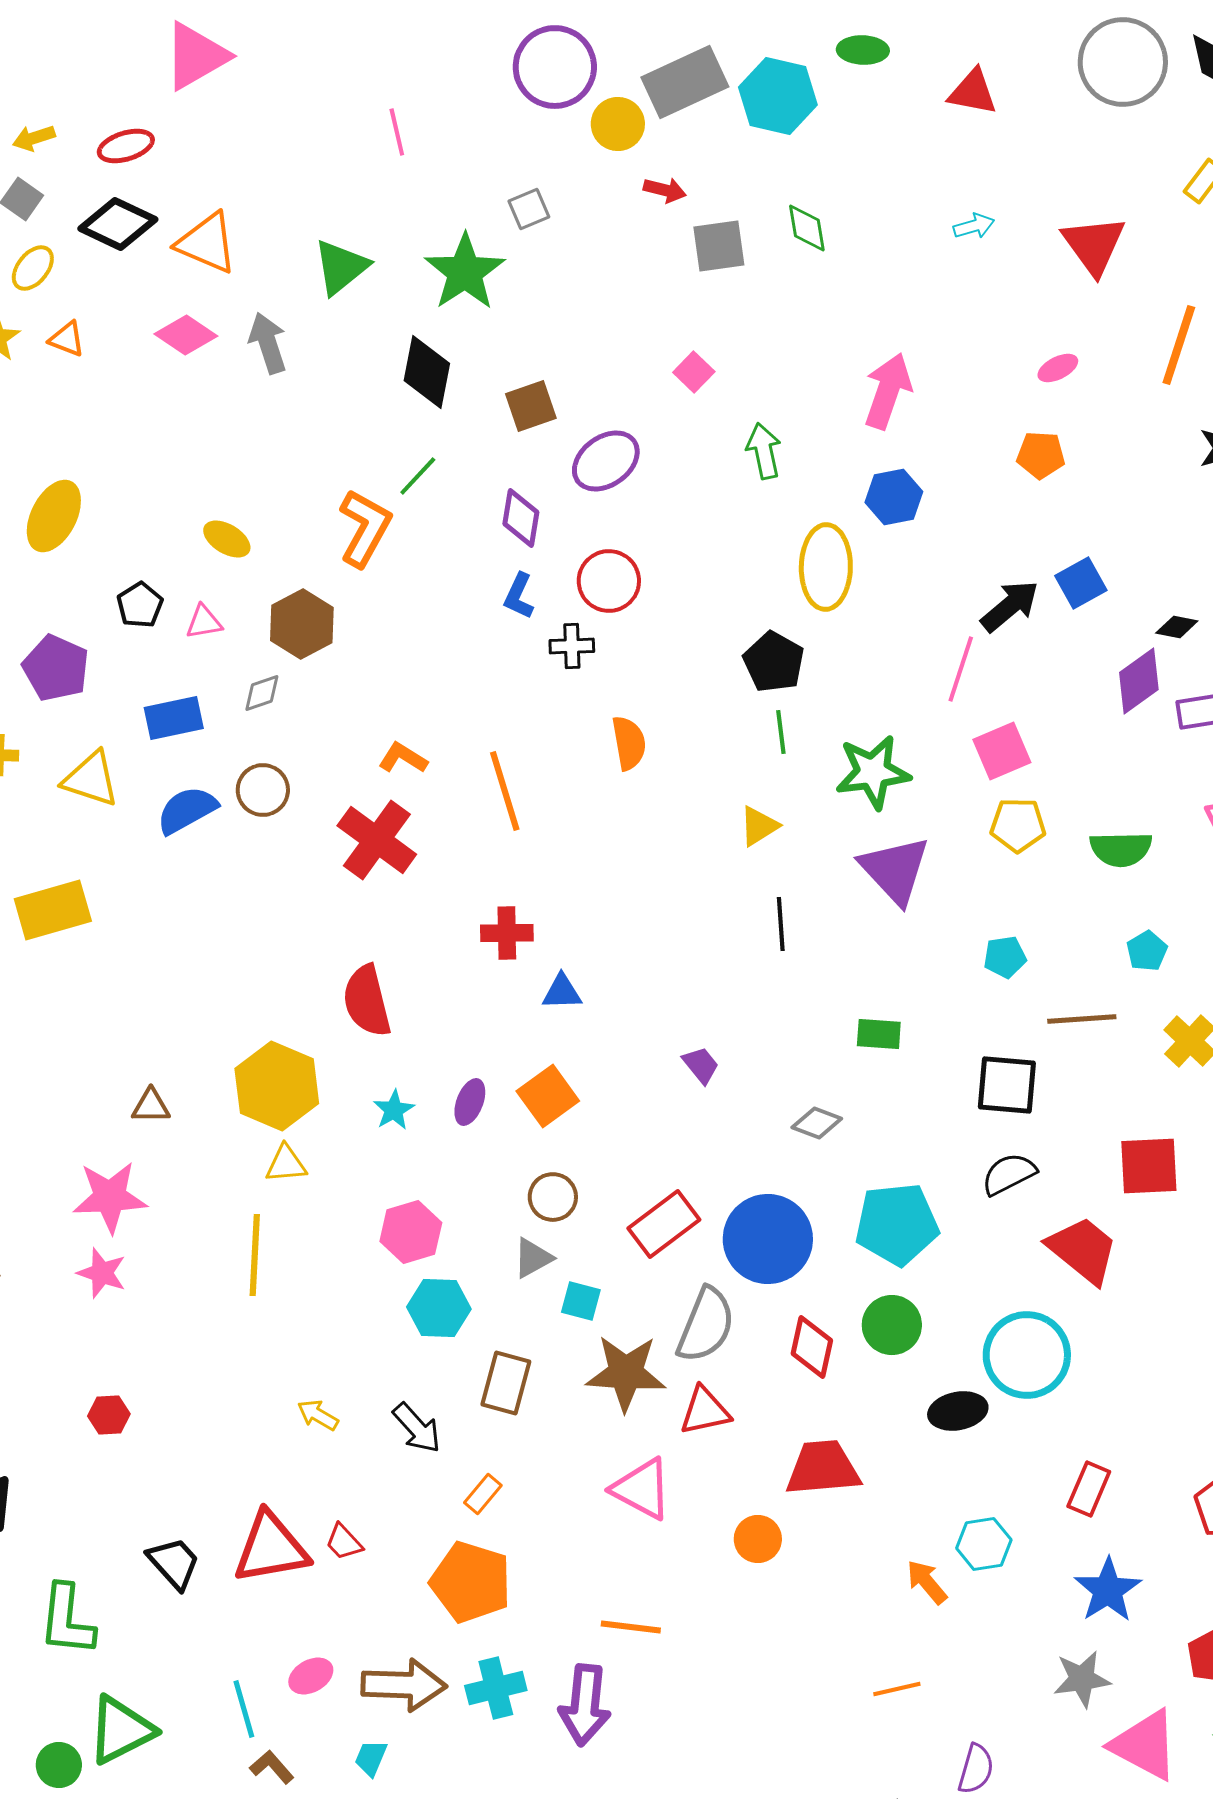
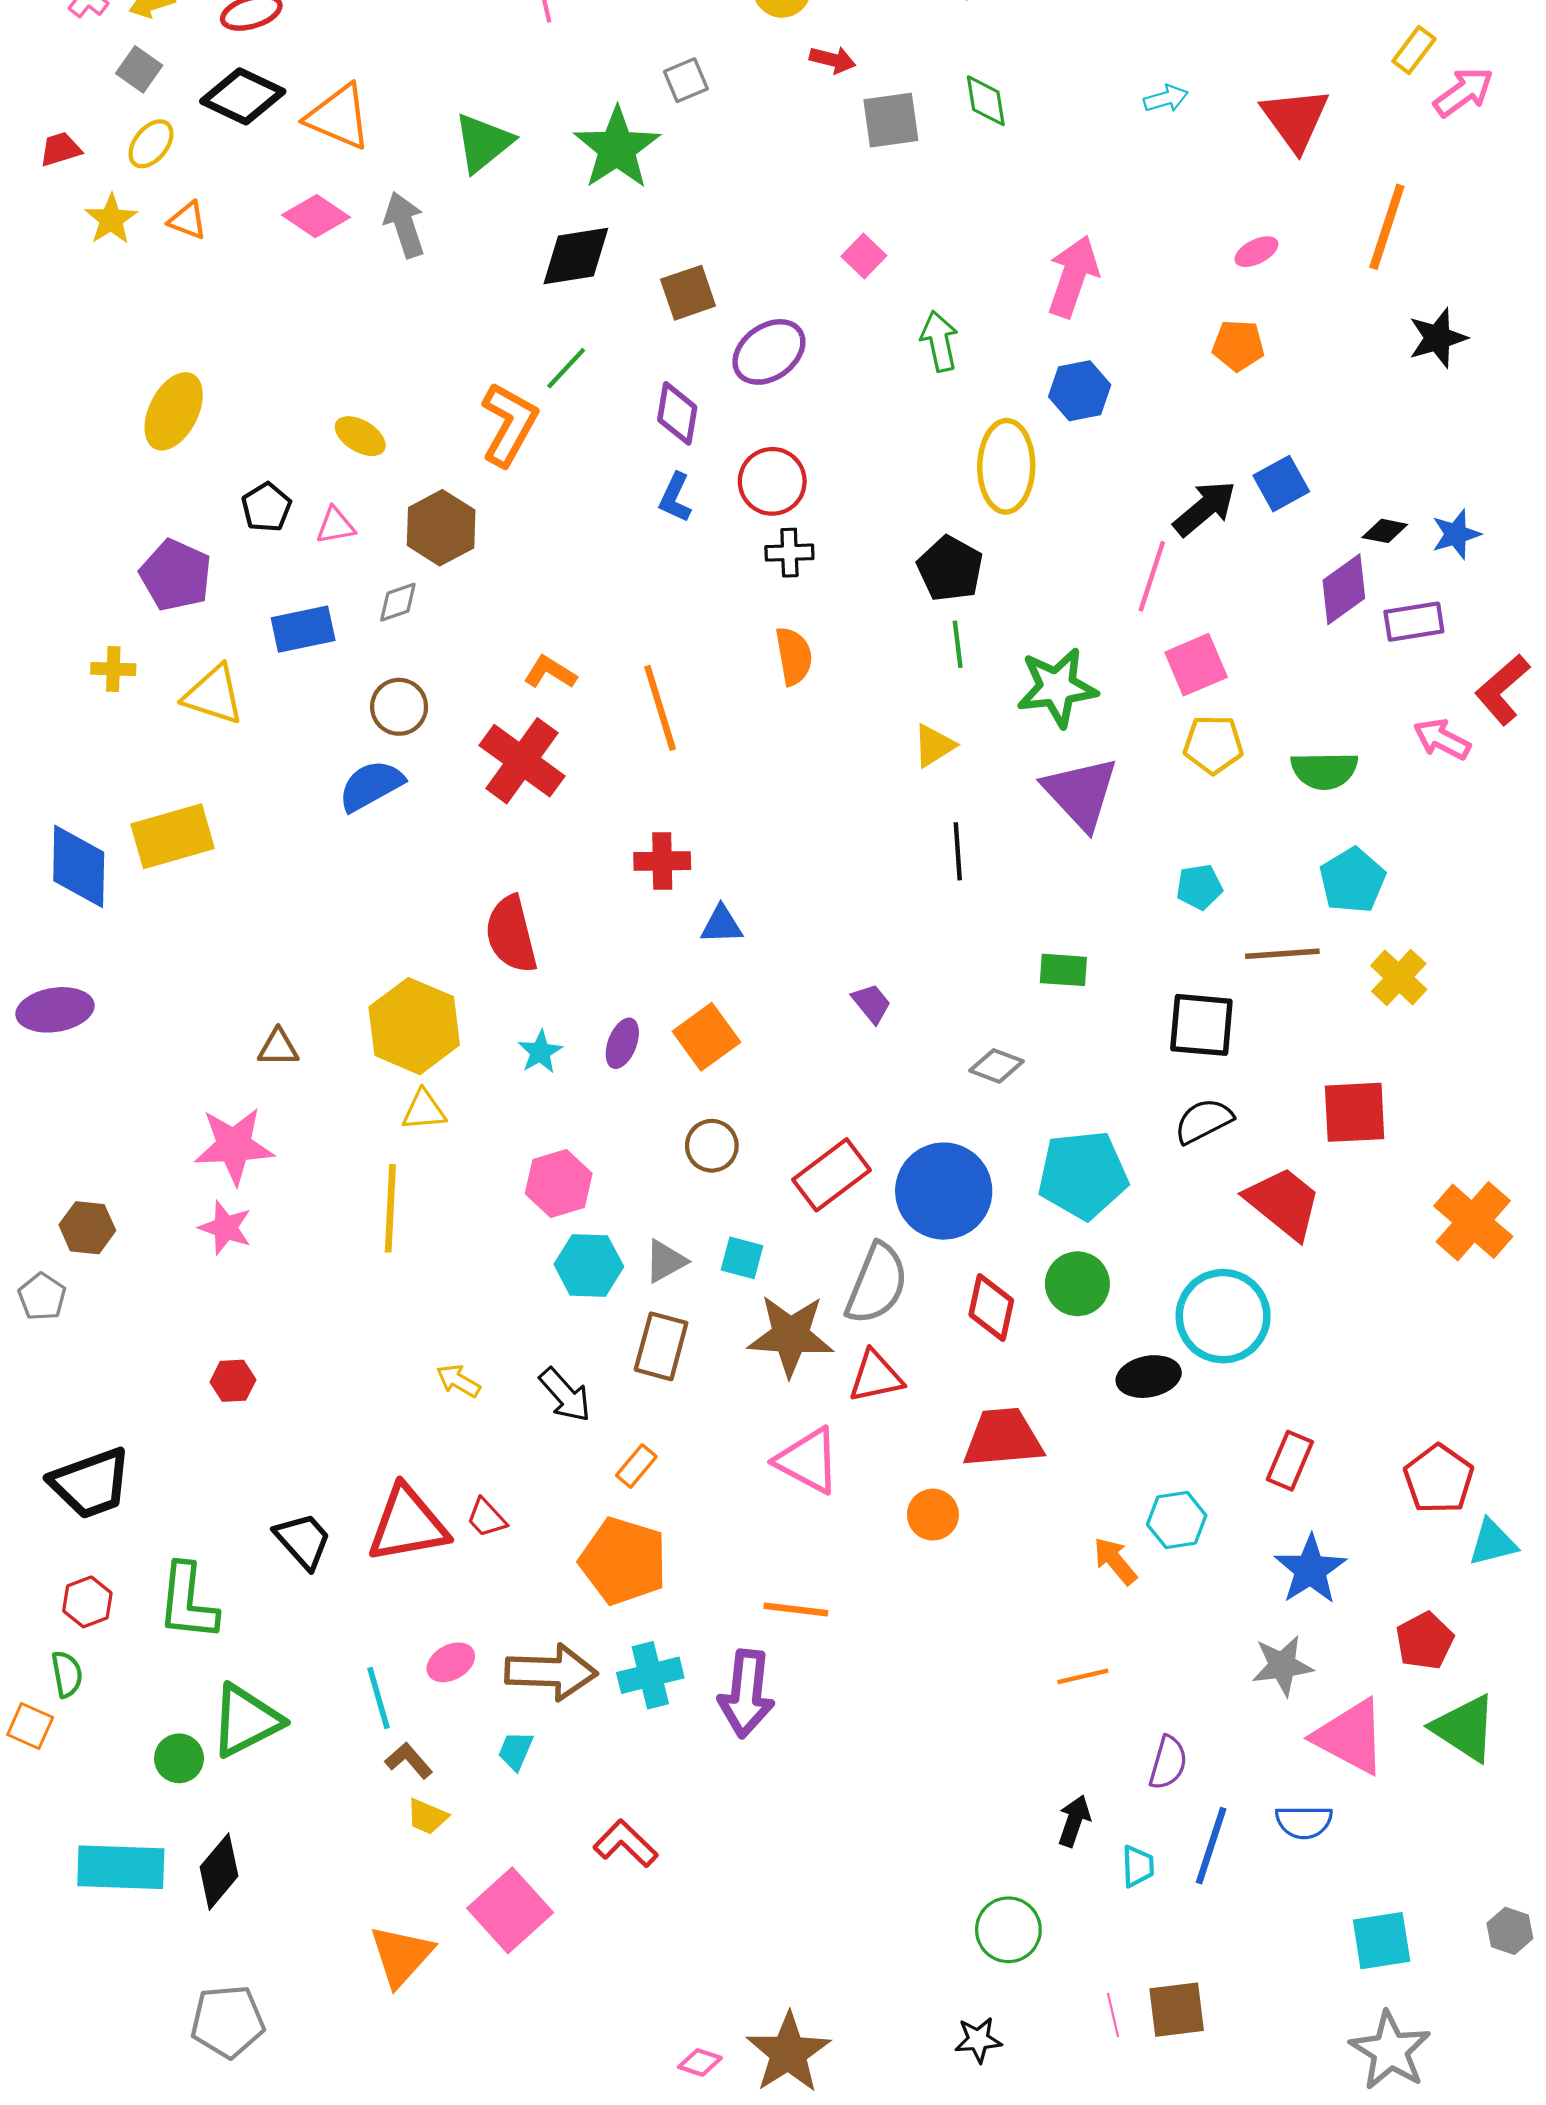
black diamond: (427, 372) -> (576, 256), turned 70
black cross: (572, 646) -> (789, 553), moved
blue semicircle: (187, 810) -> (371, 786), moved
cyan pentagon: (1147, 951) -> (1352, 880), size x1.5
gray triangle: (533, 1258) -> (665, 1261), moved

